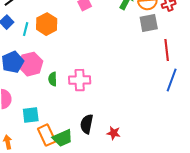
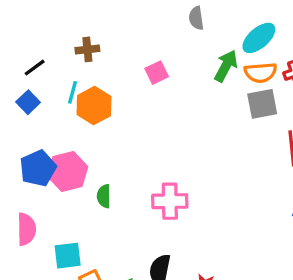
cyan line: (26, 29) -> (73, 92), moved
pink cross: (80, 80) -> (170, 201), moved

